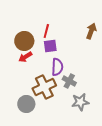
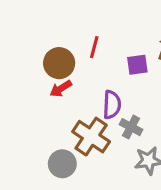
purple square: (50, 46) -> (137, 65), moved
brown cross: (44, 87) -> (91, 137), turned -30

